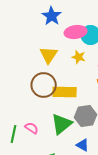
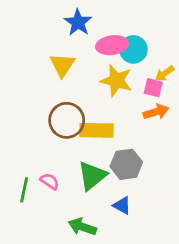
yellow triangle: (49, 55) -> (62, 65), moved
yellow star: (79, 57) -> (116, 81), size x1.6

